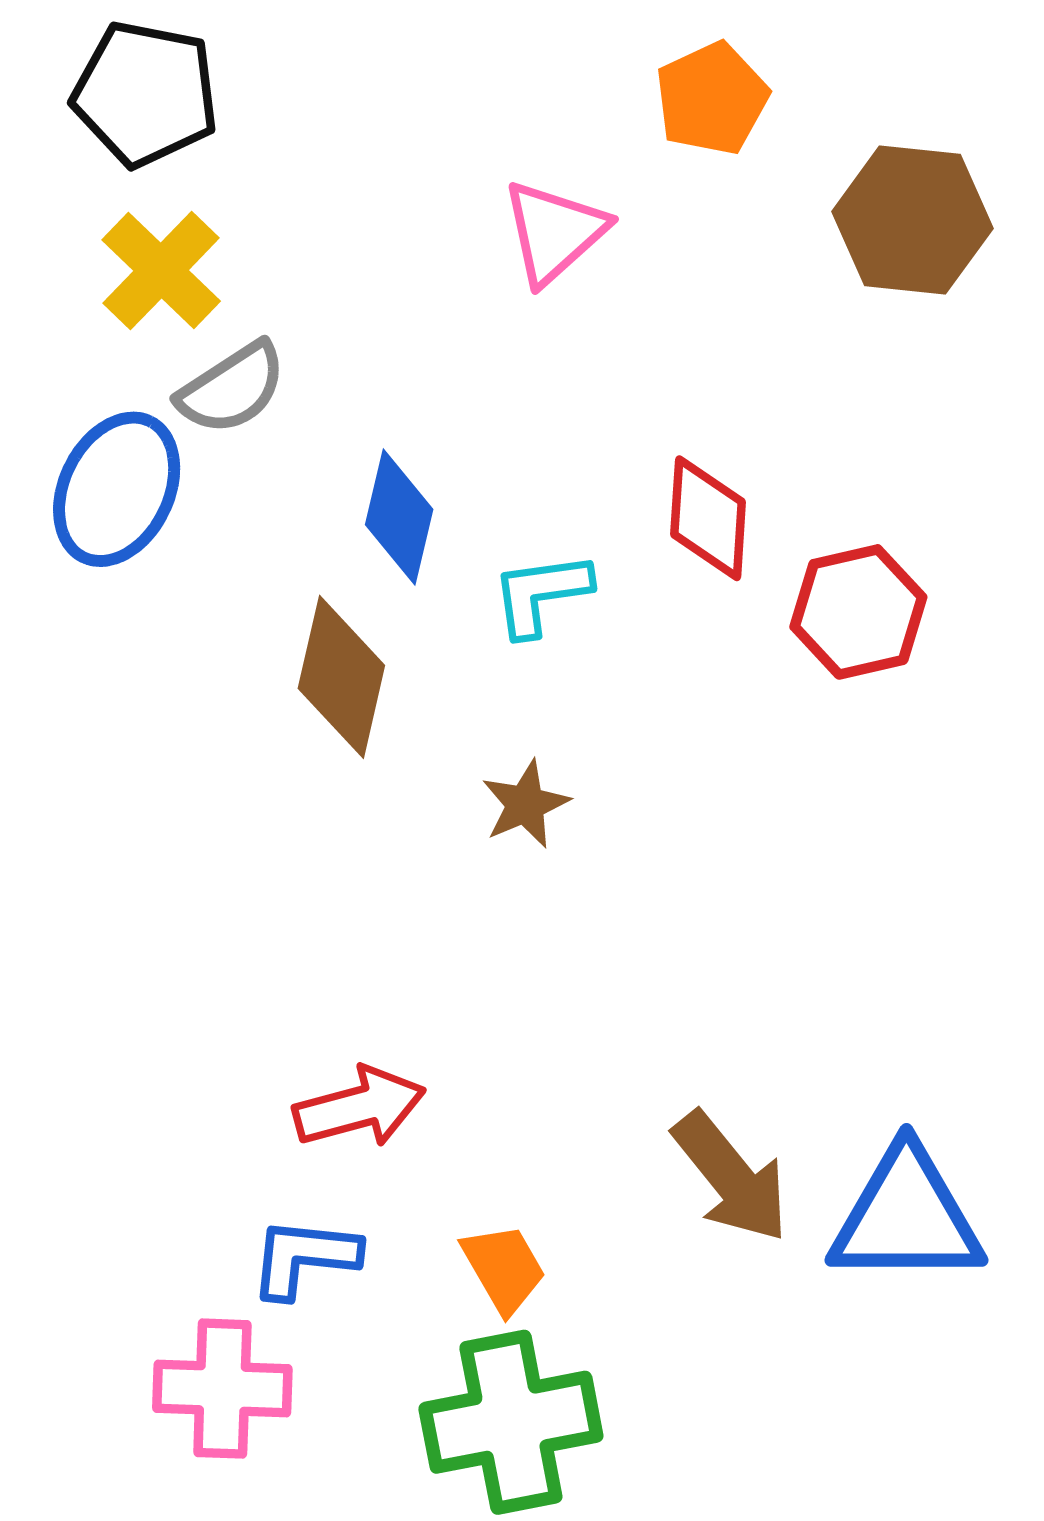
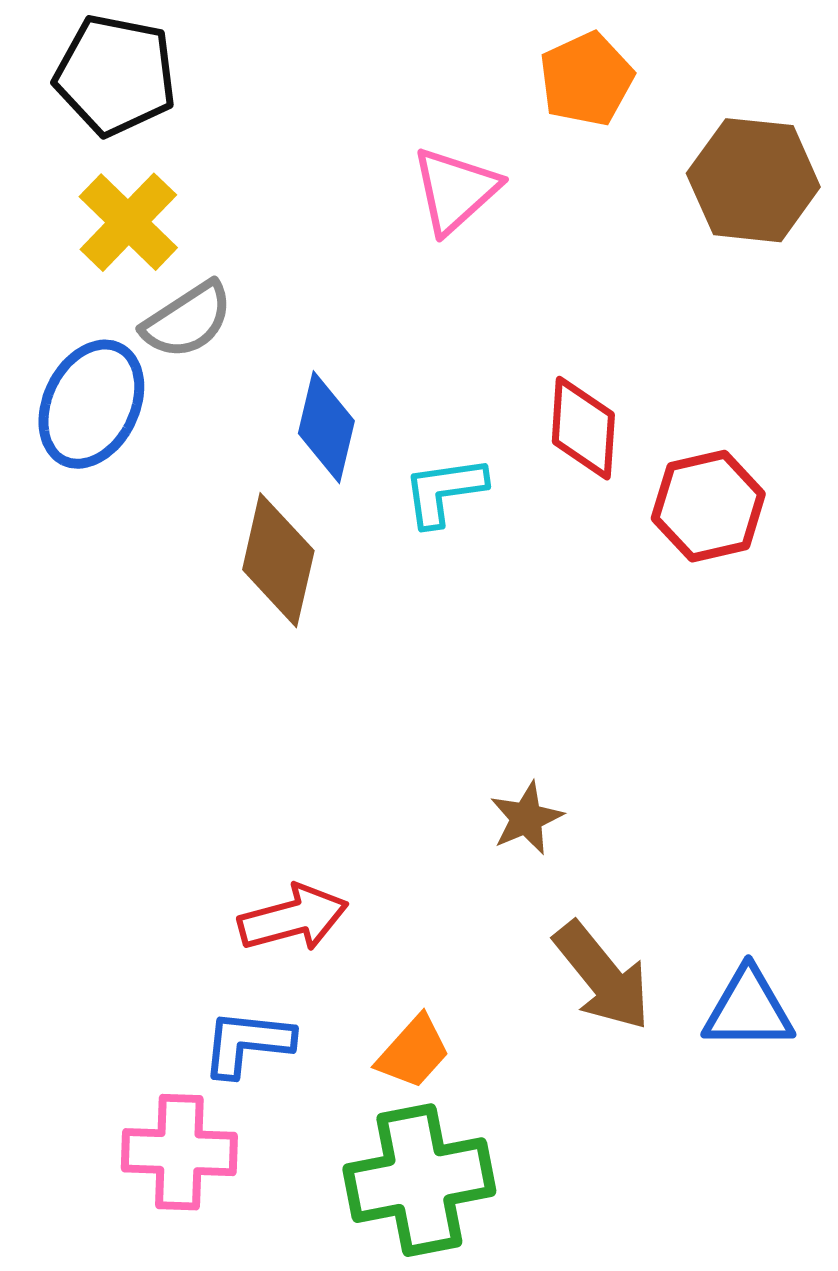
brown star: (525, 804) -> (526, 818), moved
blue triangle: (906, 1217) -> (748, 1009), size x0.7
orange trapezoid: (504, 1268) -> (413, 1052), turned 72

